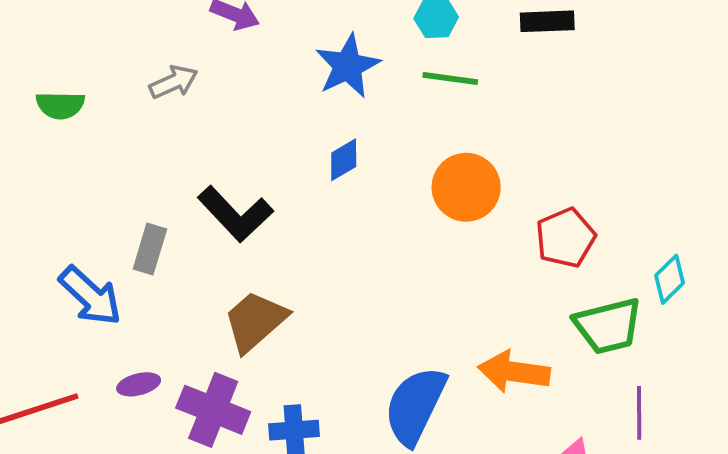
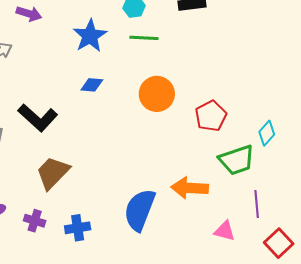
blue diamond: (344, 160) -> (92, 85), turned 40
purple cross: (213, 410) -> (35, 221), size x0.6

